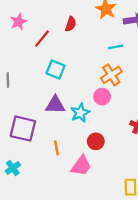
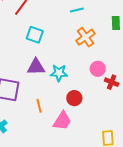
cyan line: (116, 47) -> (77, 10), moved
pink circle: (102, 97) -> (98, 69), moved
cyan star: (80, 113) -> (59, 73), turned 30

